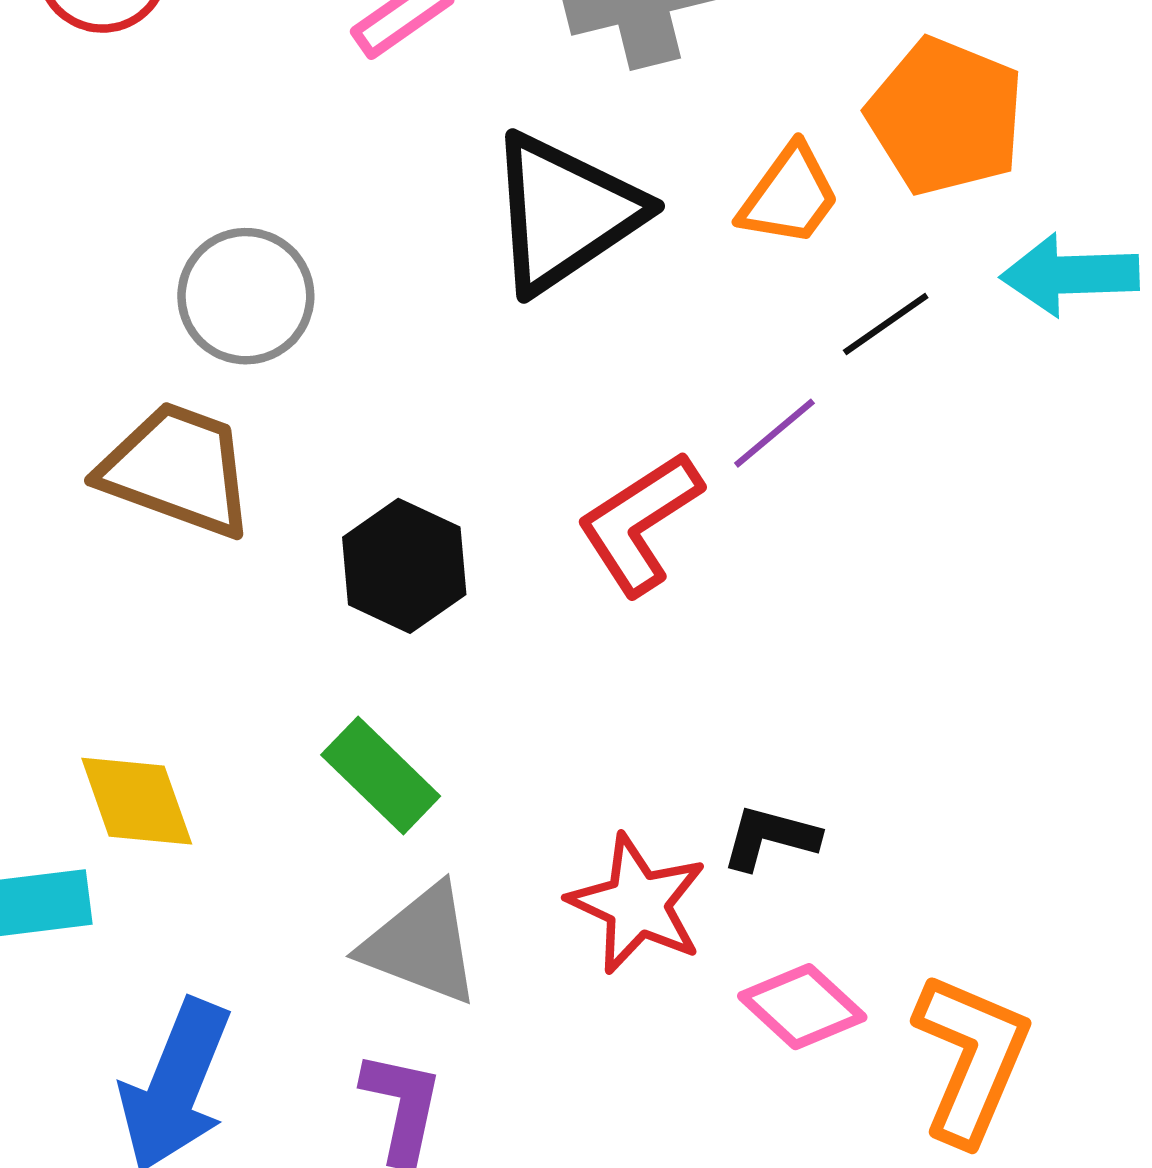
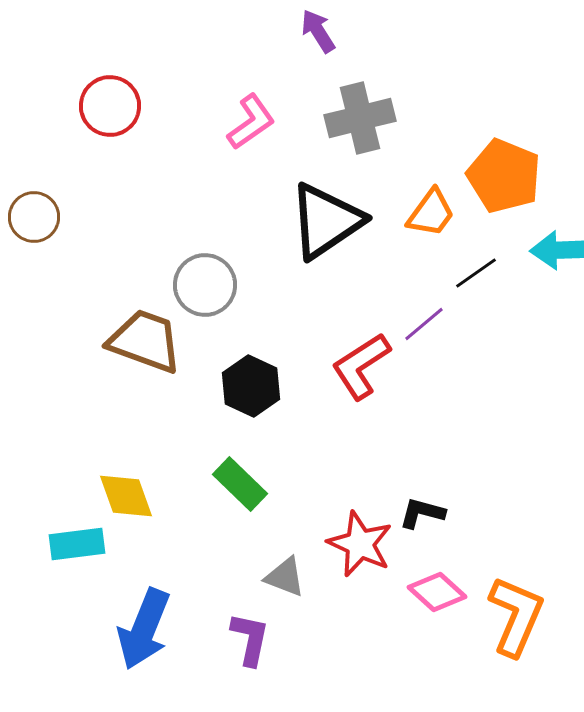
gray circle: (246, 296) -> (205, 285), moved
gray triangle: (421, 945) -> (285, 577), moved, size x0.7

